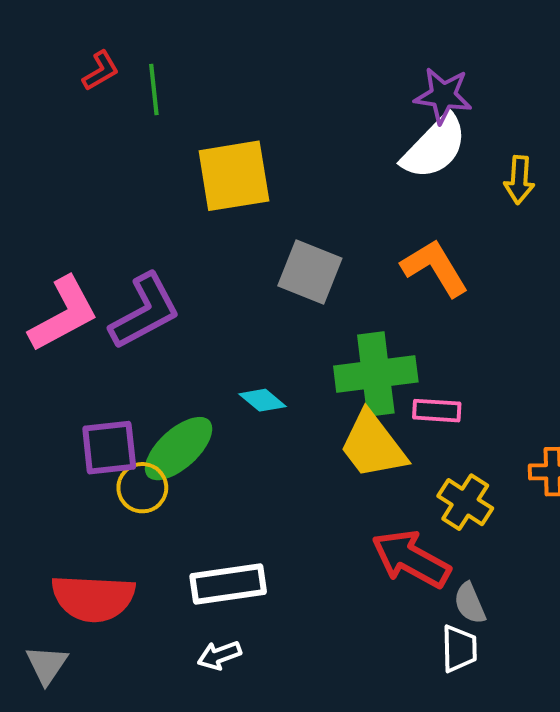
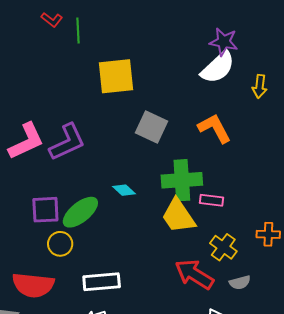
red L-shape: (101, 71) -> (52, 20), turned 65
yellow circle: (142, 488) -> (60, 244), moved
gray semicircle: (470, 603) -> (240, 282), moved, turned -85

